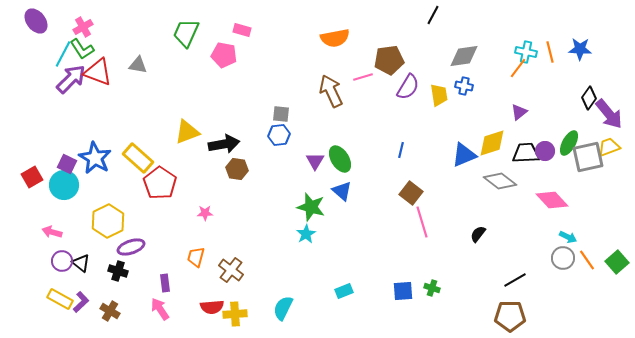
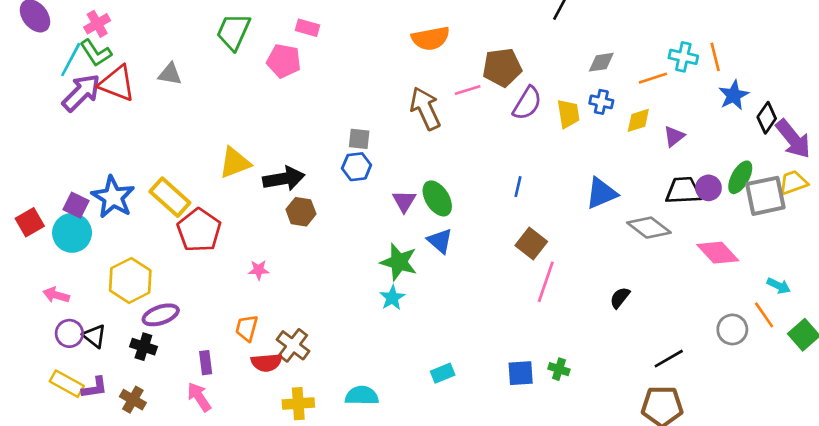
blue star: (580, 49) -> (734, 95), moved, turned -30
gray diamond: (464, 56) -> (601, 62), size x0.7
orange line: (518, 68) -> (653, 78), moved, turned 35
yellow diamond: (492, 143) -> (638, 120), moved, size x0.7
pink line: (422, 222) -> (546, 282), turned 36
cyan arrow: (568, 237) -> (779, 286), moved
orange line: (587, 260) -> (764, 315), moved
purple L-shape: (81, 302) -> (95, 388), turned 35
red semicircle: (212, 307) -> (267, 363), moved
cyan semicircle: (283, 308) -> (362, 396), turned 65

